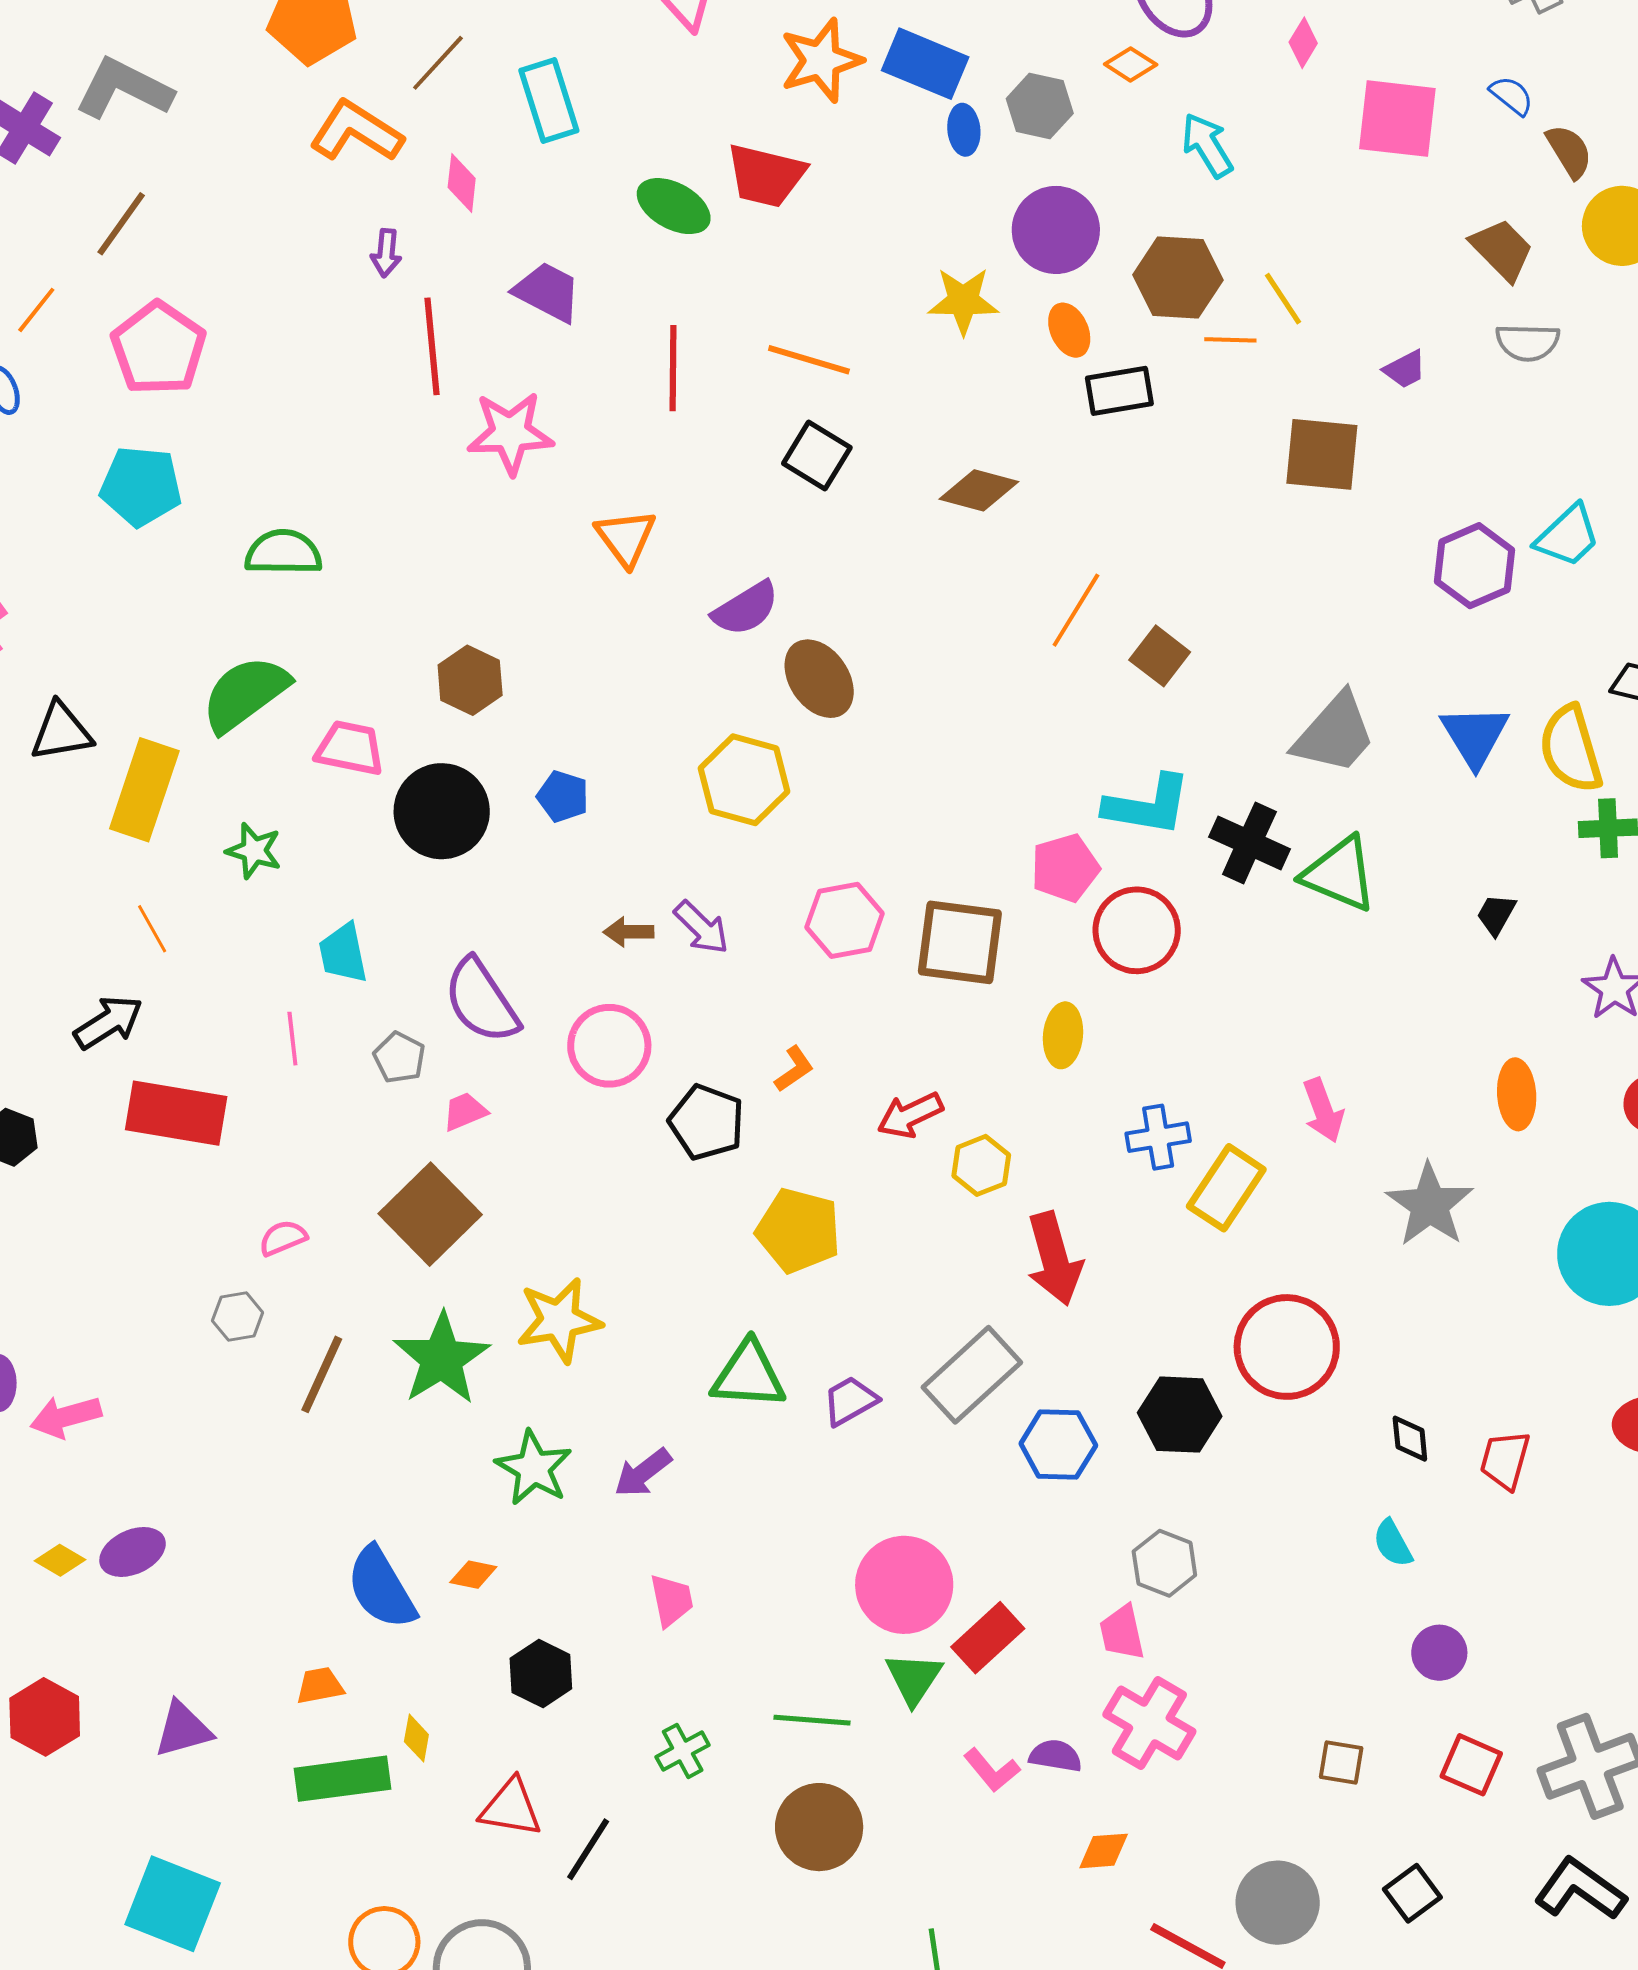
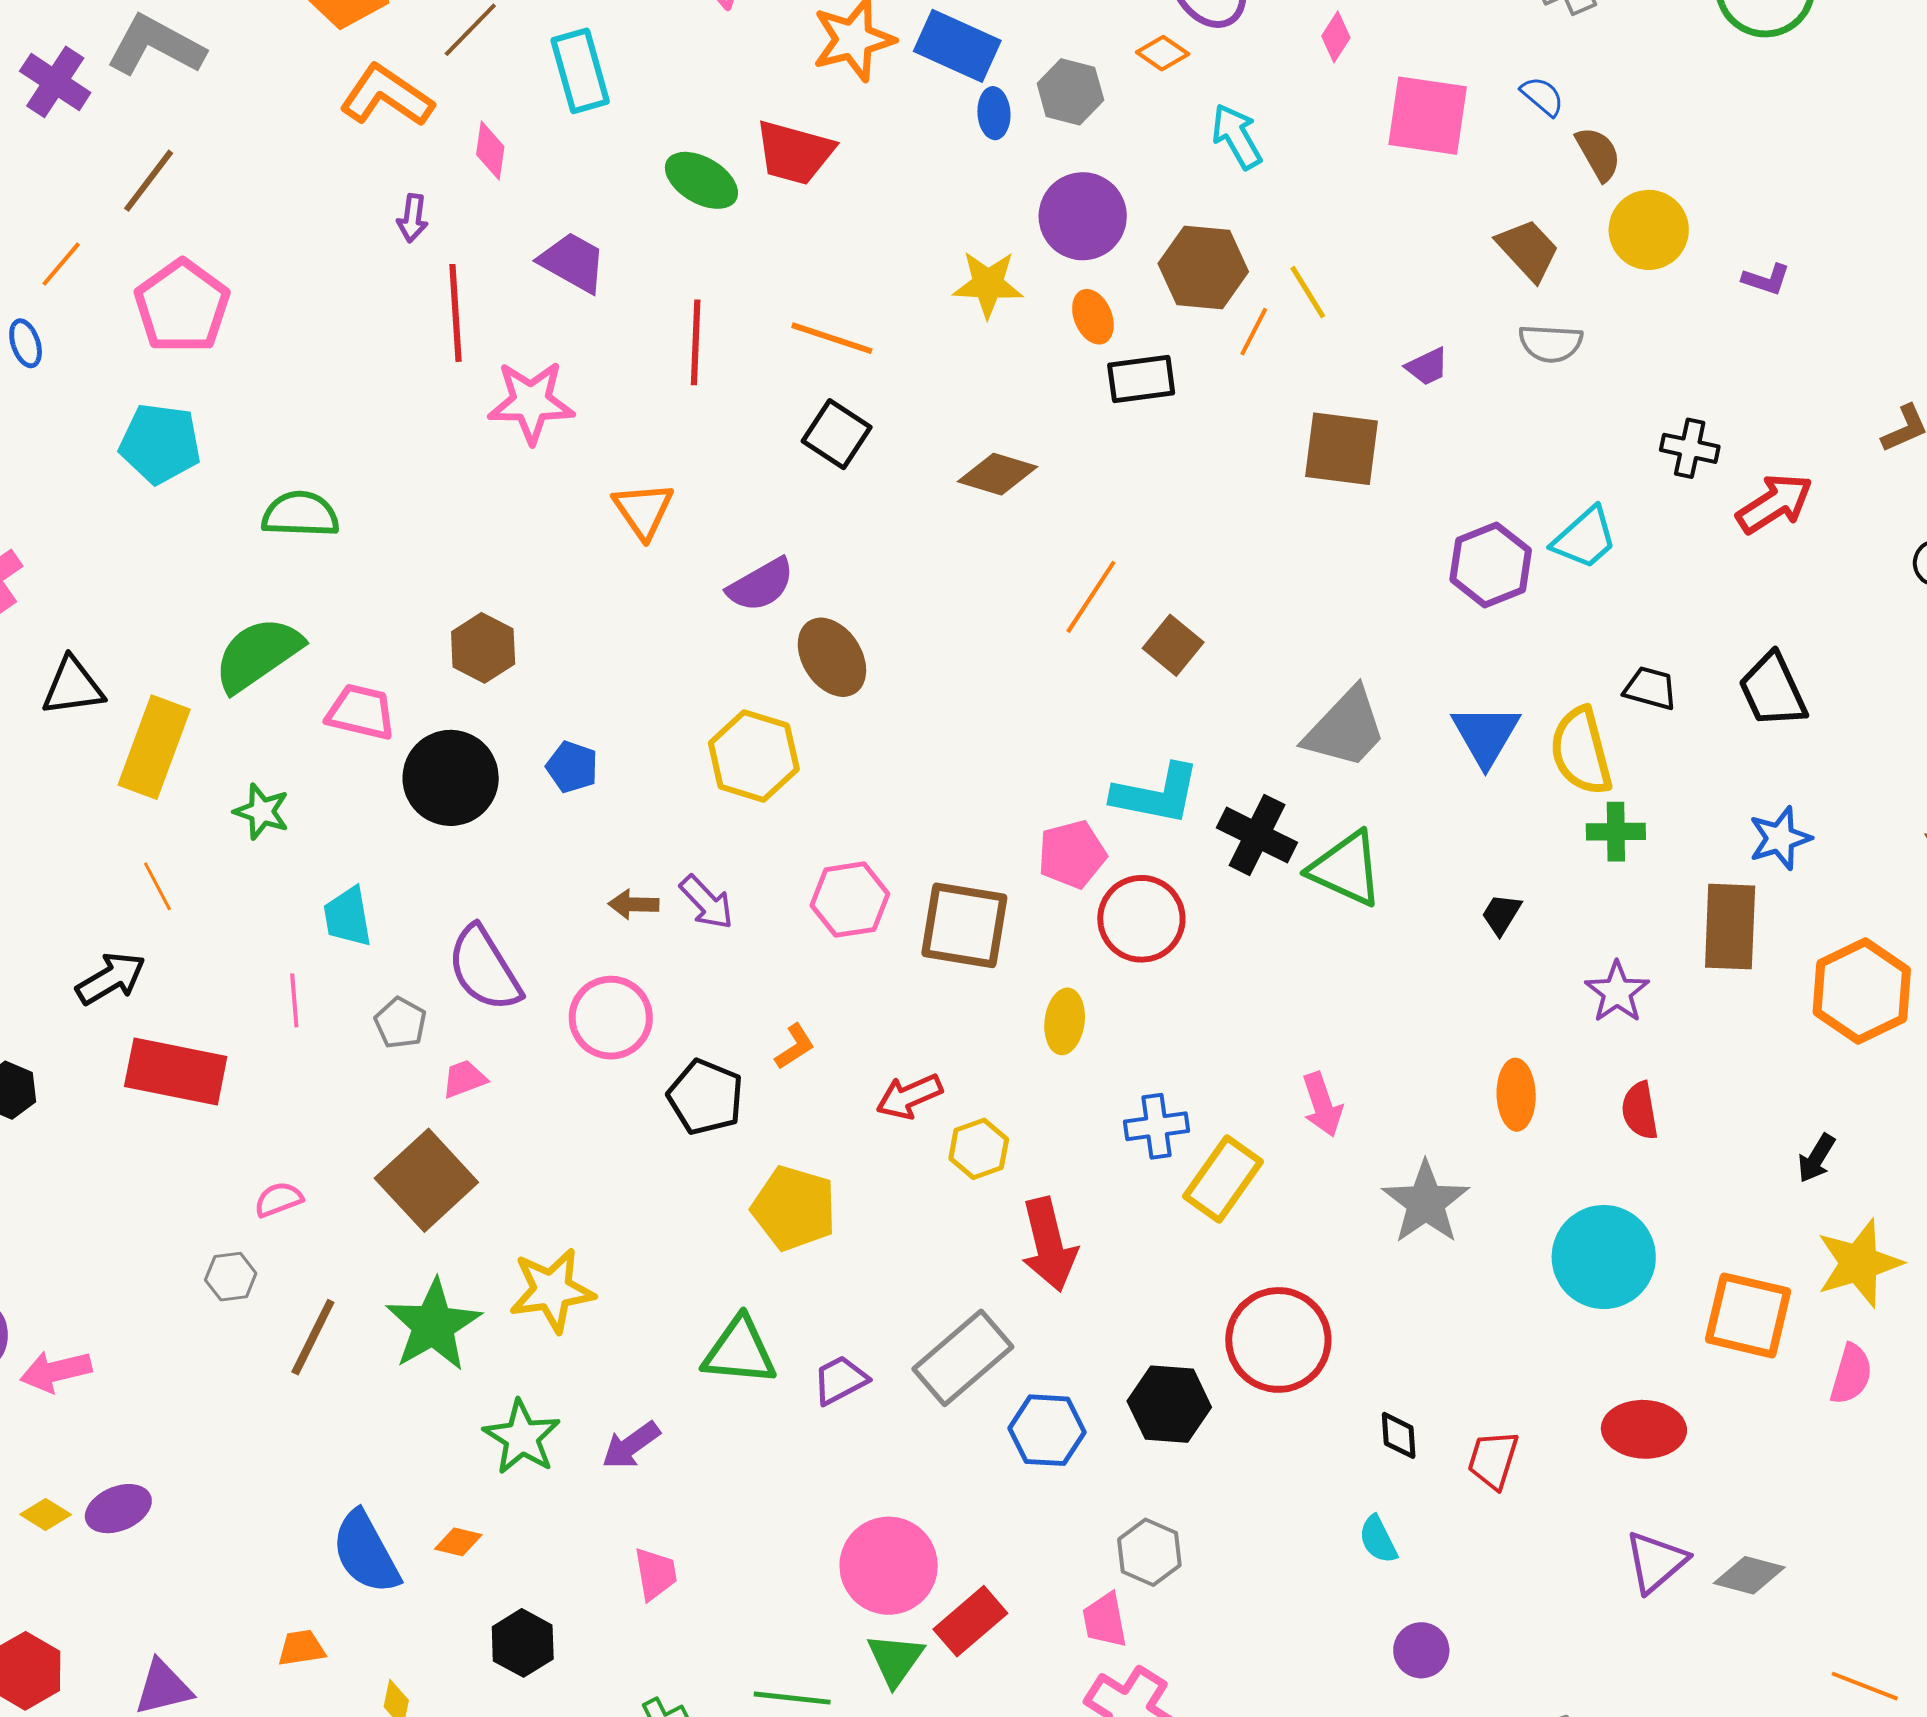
orange line: (1230, 340) -> (1254, 332), turned -66

